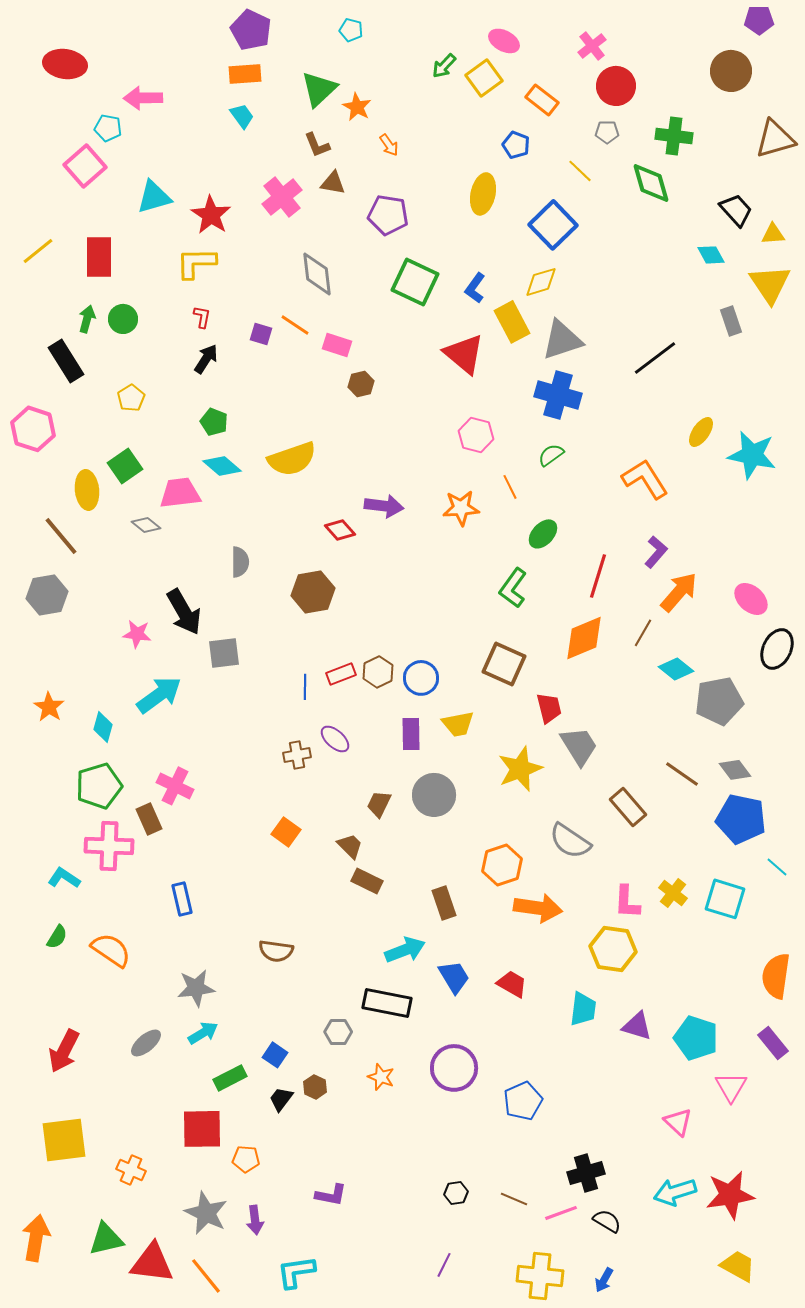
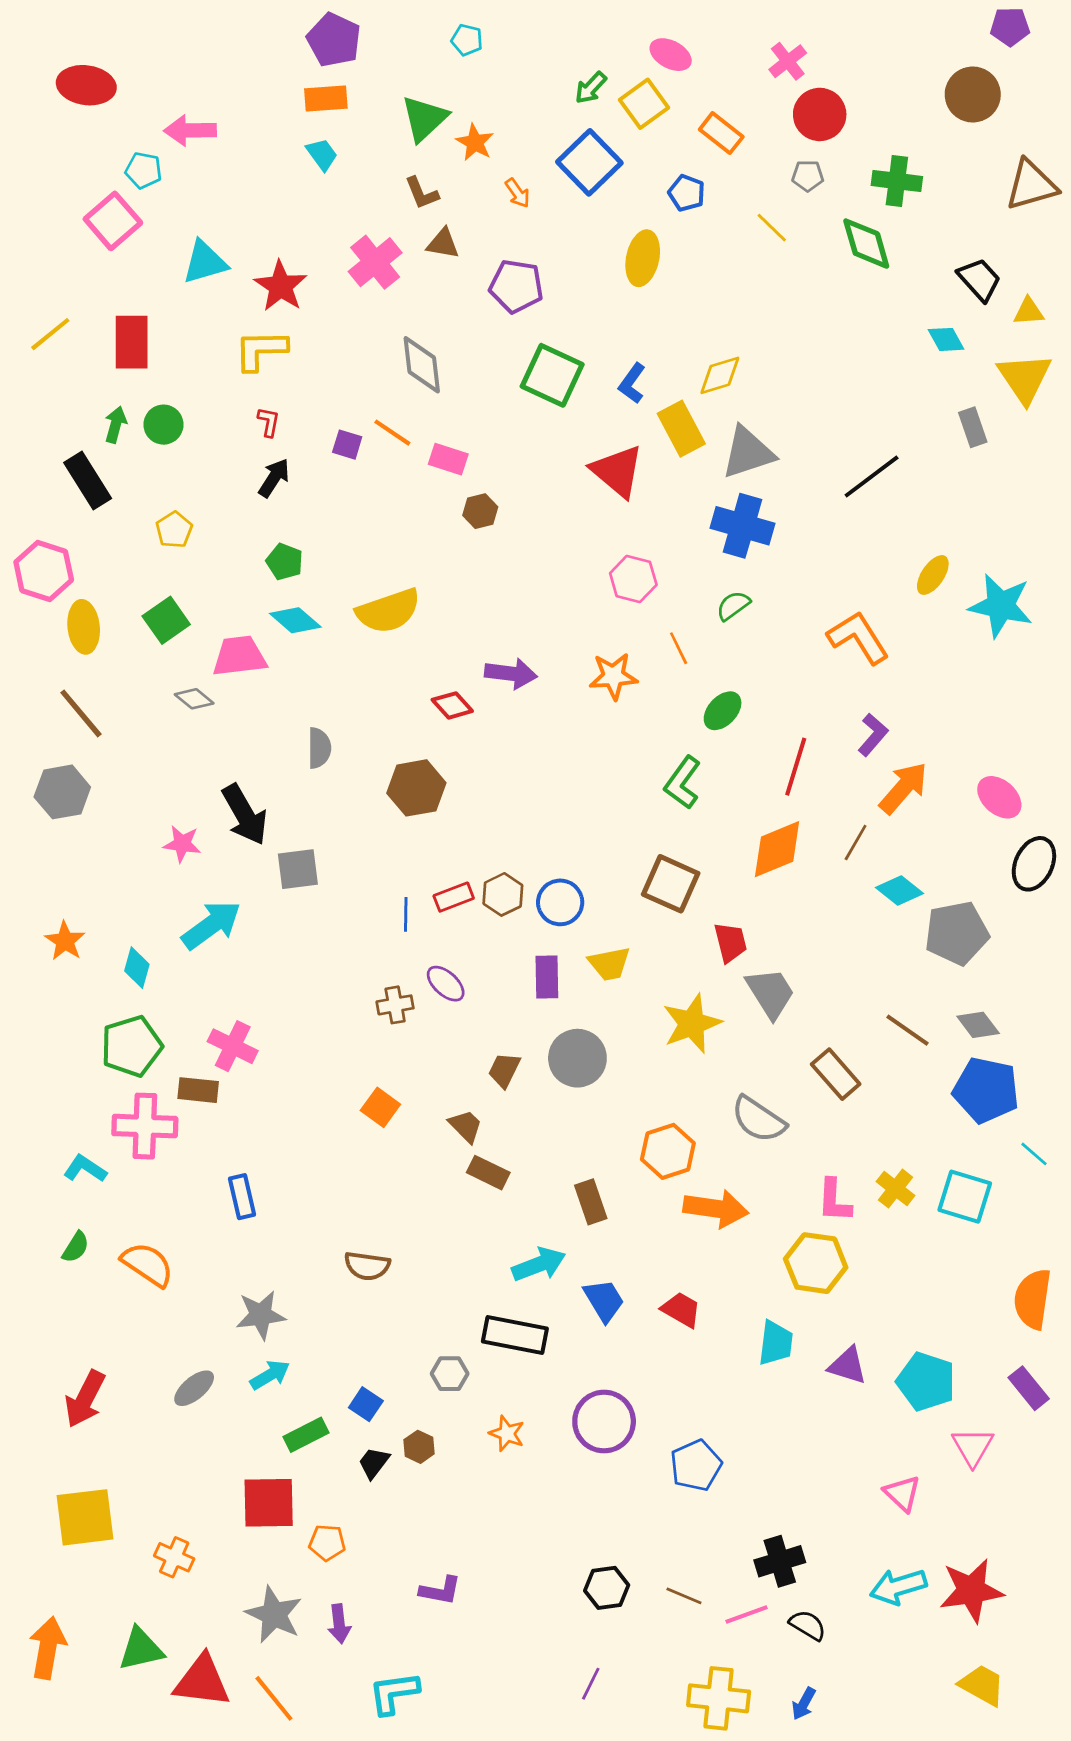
blue square: (553, 225) -> (589, 162), moved
yellow ellipse: (87, 490) -> (84, 627), moved
brown rectangle: (149, 819) -> (198, 1090), turned -60
black hexagon: (456, 1193) -> (607, 1588), size x1.4

